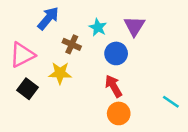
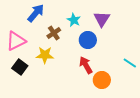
brown cross: (72, 44) -> (54, 33), turned 32
cyan line: (171, 102) -> (130, 63), moved
orange circle: (119, 113) -> (102, 80), moved

